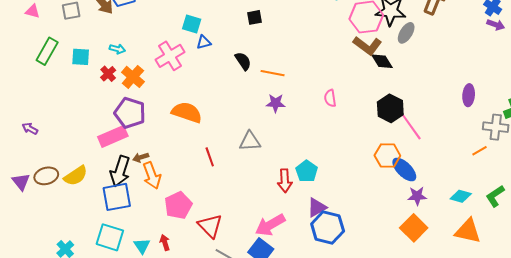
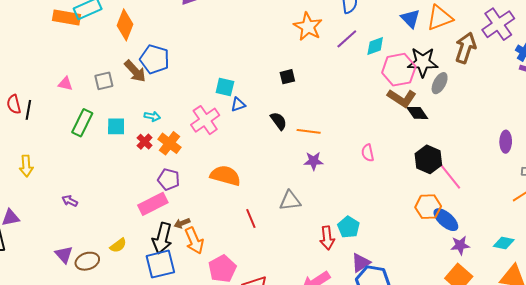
purple pentagon: (130, 113) -> (169, 179), size x0.7
brown ellipse: (46, 176) -> (87, 261), moved
yellow semicircle: (76, 176) -> (118, 245), size x0.7

